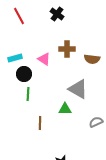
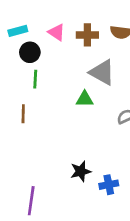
brown cross: (67, 49) -> (87, 35), moved
brown line: (40, 123) -> (23, 114), moved

